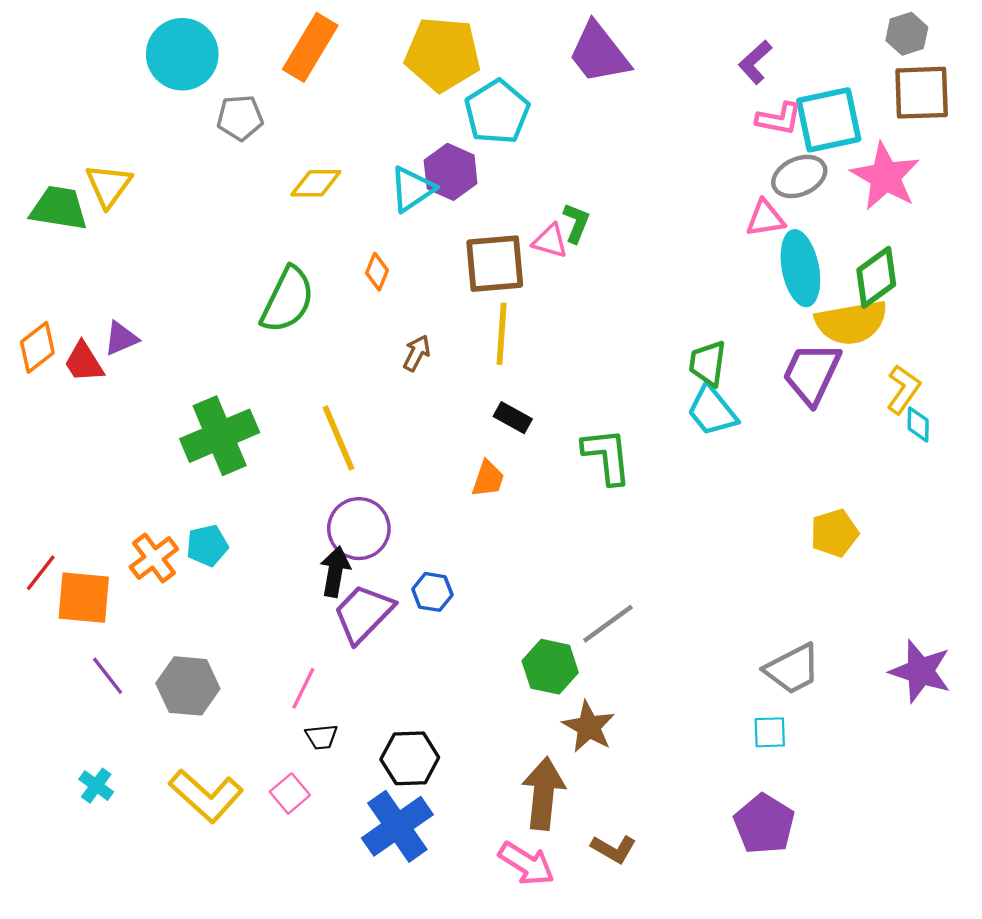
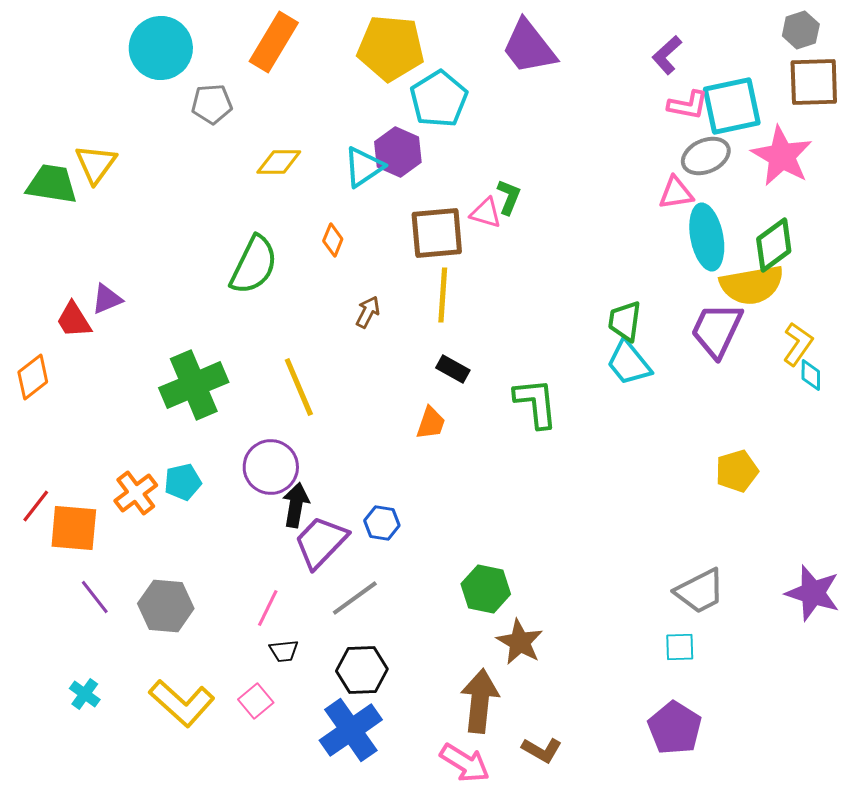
orange diamond: (37, 347) -> (33, 377), moved
purple circle: (359, 529) -> (271, 467), moved
gray line: (608, 624) -> (355, 598), moved

